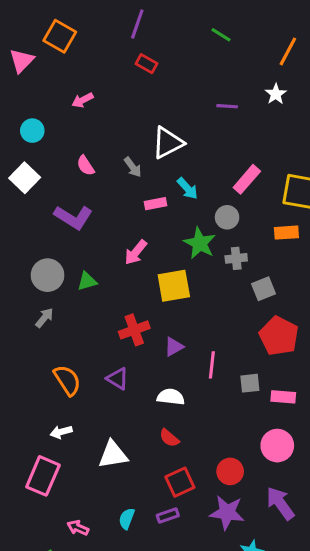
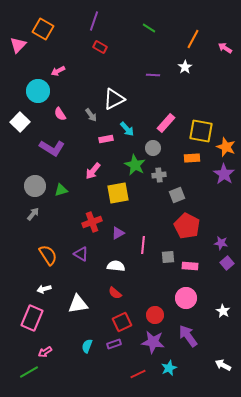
cyan circle: (32, 131) -> (38, 91), moved, size x1.5
pink arrow: (78, 528) -> (45, 352), moved, turned -56

